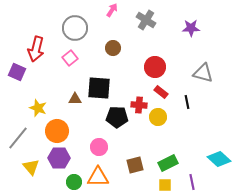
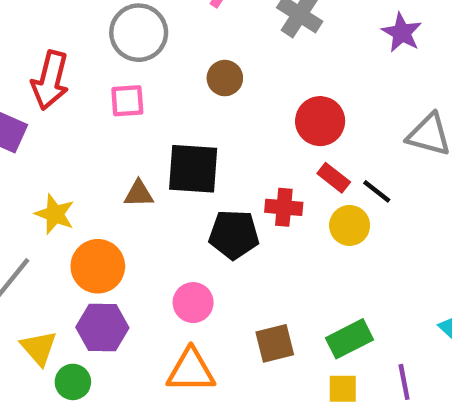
purple star: (191, 28) -> (402, 33), turned 30
pink square: (70, 58) -> (127, 101), turned 35
black line: (187, 102) -> (377, 191), moved, turned -40
yellow circle: (158, 117) -> (350, 225), moved
green circle: (74, 182) -> (73, 382), moved

